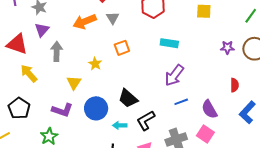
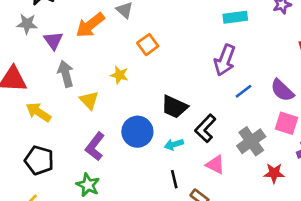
purple triangle: (42, 30) -> (53, 41), moved
cyan rectangle: (169, 43) -> (235, 17), moved
yellow triangle: (74, 83) -> (89, 100), moved
purple L-shape: (62, 110) -> (95, 146), turned 125

